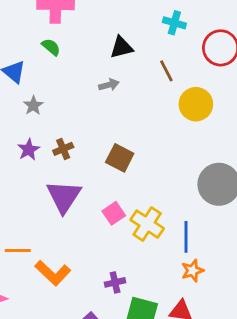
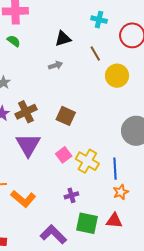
brown cross: (63, 149) -> (26, 112), size x1.5
purple cross: (115, 282) -> (71, 195), moved

